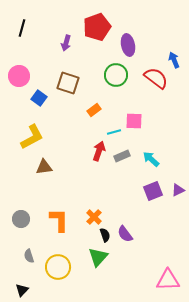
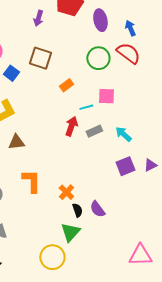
blue arrow: (174, 60) -> (130, 28), moved
green circle: (116, 75) -> (98, 58), moved
orange L-shape: (59, 220) -> (31, 181), moved
yellow circle: (58, 267) -> (52, 257), moved

